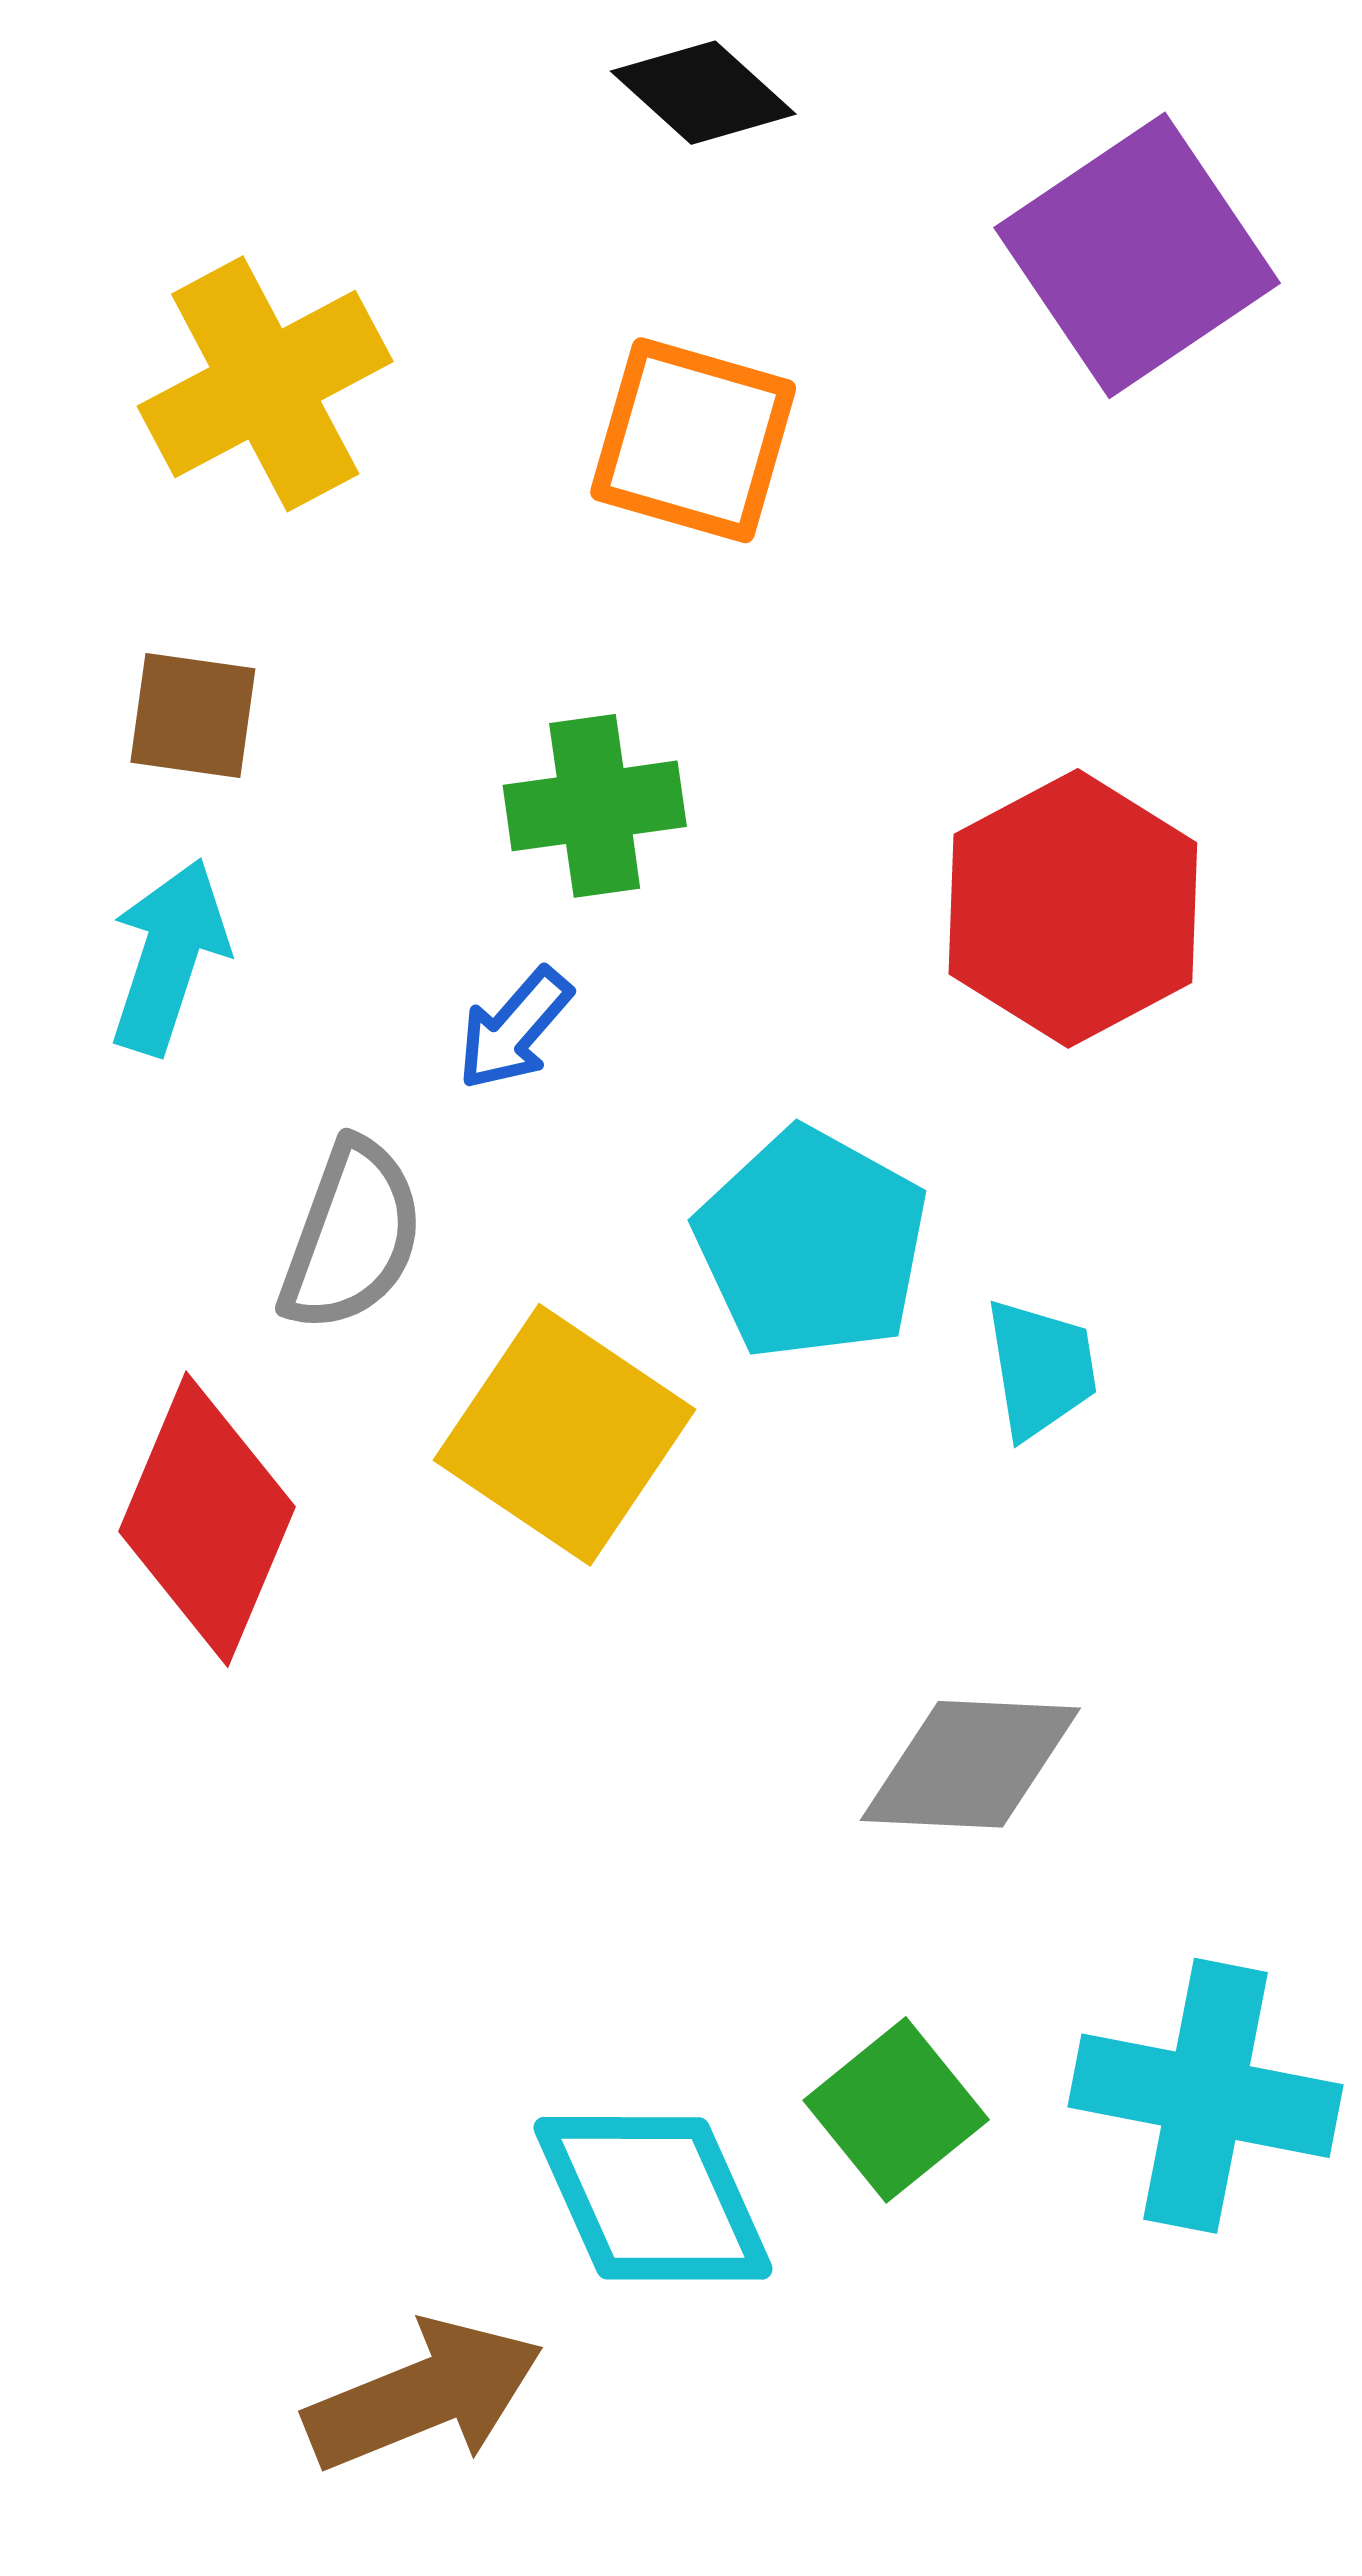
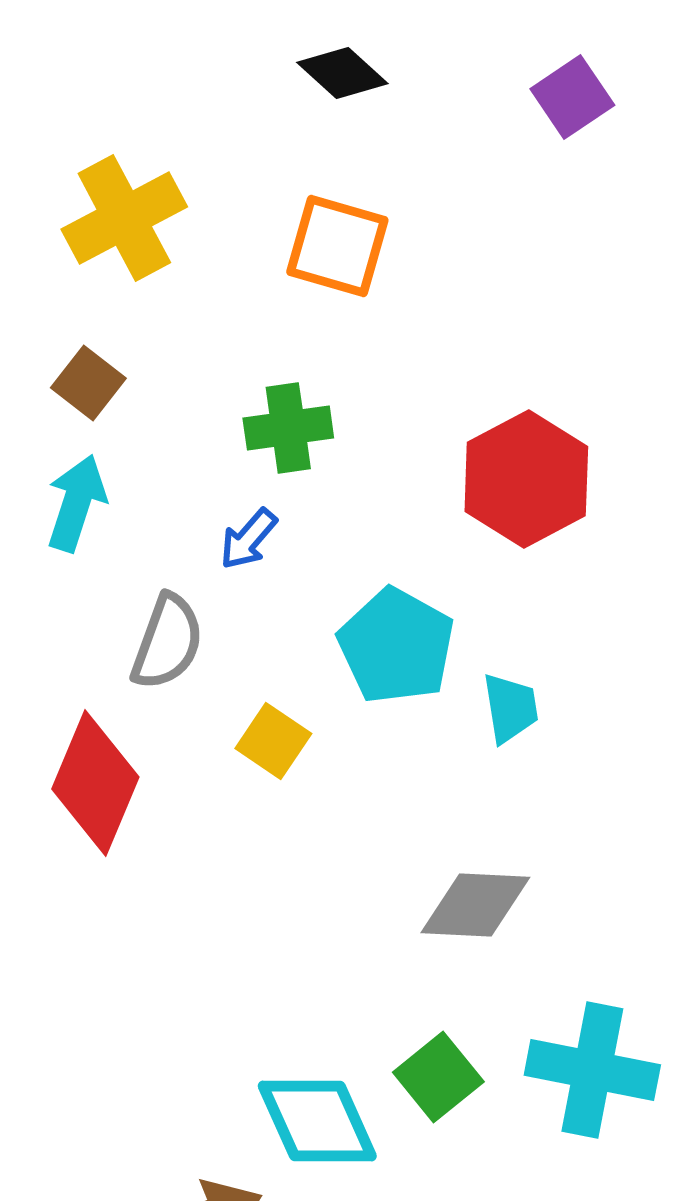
purple square: (1137, 255) -> (572, 97), moved, size x0.6
brown square: (193, 715) -> (88, 383), turned 30
yellow square: (565, 1435) -> (273, 741), size x0.6

